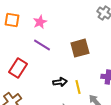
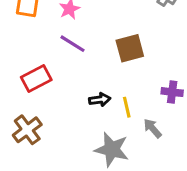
red rectangle: (18, 68) -> (36, 78), turned 30

